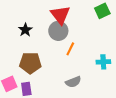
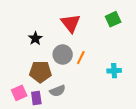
gray circle: (58, 31) -> (63, 55), moved
gray semicircle: (73, 82) -> (58, 91), moved

